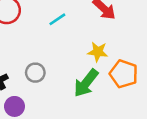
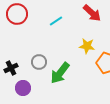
green arrow: (86, 83) -> (60, 73), moved

